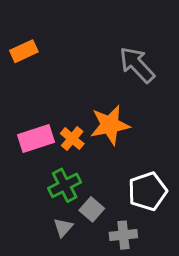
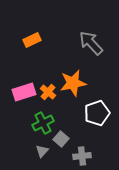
orange rectangle: (24, 51) -> (32, 40), moved
white pentagon: (148, 191) -> (97, 113), moved

